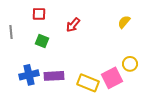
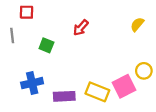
red square: (39, 14) -> (27, 12), moved
purple rectangle: (54, 76) -> (64, 96), moved

